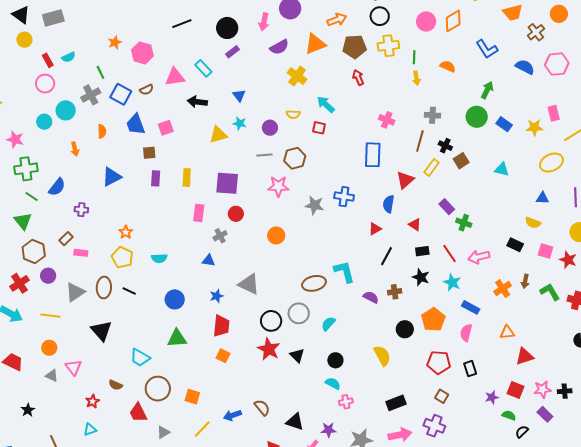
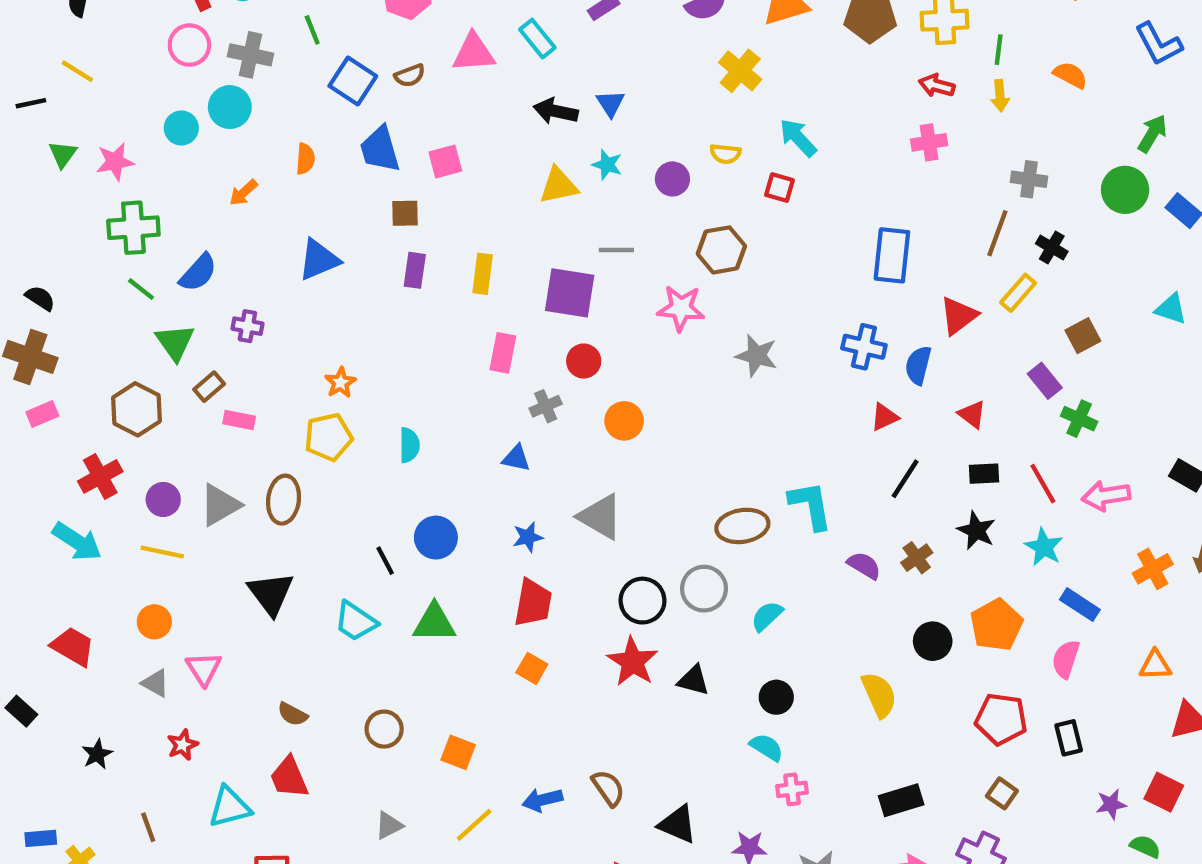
red arrow: (358, 78) -> (937, 86), moved, turned -56
gray cross: (91, 95) -> (250, 55), moved, turned 36
black arrow: (197, 102) -> (556, 111), moved
pink cross: (387, 120) -> (929, 142), moved, turned -35
pink star: (15, 139) -> (115, 162), turned -30
orange arrow: (75, 149) -> (243, 193), turned 56
gray line: (265, 155) -> (616, 250), moved
brown square: (461, 161) -> (1083, 336), moved
blue cross: (344, 197) -> (864, 347), moved
green triangle: (23, 221) -> (175, 342), moved
orange circle: (276, 235) -> (624, 421), moved
yellow pentagon: (122, 257) -> (328, 437), turned 30
cyan semicircle: (159, 258) -> (409, 445), turned -91
purple circle: (48, 276) -> (163, 499), moved
black line: (129, 291) -> (385, 561), moved, turned 32
brown cross: (395, 292) -> (917, 558), turned -32
black triangle: (297, 355) -> (693, 680), turned -35
cyan trapezoid: (140, 358) -> (356, 621), moved
brown circle: (158, 389) -> (384, 729), size x0.7
red star: (92, 401) -> (183, 745), moved
red trapezoid: (138, 413) -> (289, 778), moved
cyan triangle: (90, 430) -> (229, 807), size x1.5

